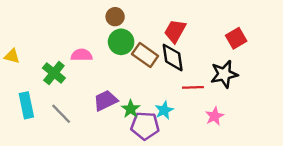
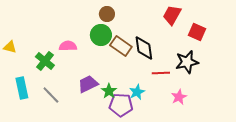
brown circle: (115, 17) -> (107, 14), moved
red trapezoid: (175, 31) -> (172, 15), moved
red square: (236, 38) -> (197, 32), turned -36

